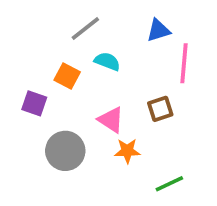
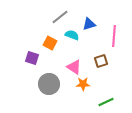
blue triangle: (158, 30) -> (89, 24), moved

